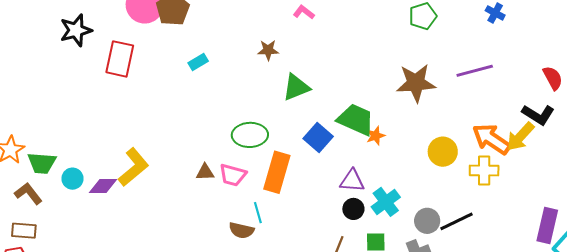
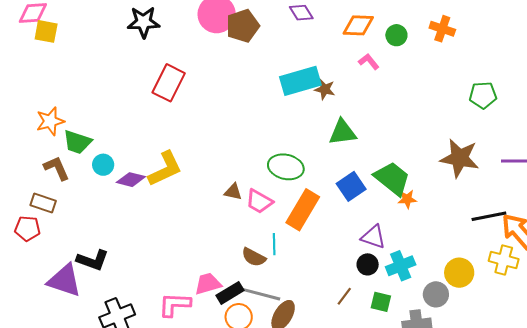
red rectangle: (120, 59) -> (169, 83), moved
cyan rectangle: (198, 62) -> (300, 81), moved, size x2.0
yellow circle: (443, 152) -> (459, 273), moved
black line: (457, 221) -> (489, 216), moved

